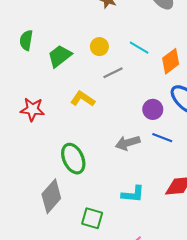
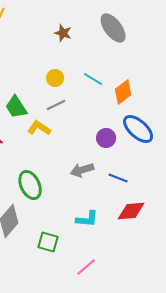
green trapezoid: (60, 56) -> (16, 107), moved, turned -85
gray line: (113, 73) -> (56, 105), moved
blue line: (162, 138) -> (118, 178), moved

